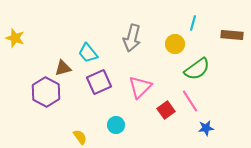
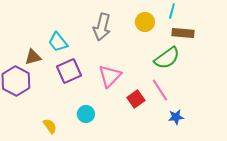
cyan line: (193, 23) -> (172, 11), moved
brown rectangle: (232, 35) -> (183, 33), moved
yellow circle: (175, 44) -> (145, 22), moved

